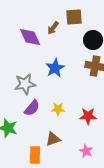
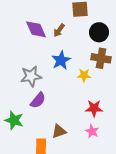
brown arrow: (53, 28) -> (59, 30), moved
yellow star: (58, 109) -> (84, 75), moved
pink star: (86, 151) -> (92, 131), moved

